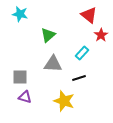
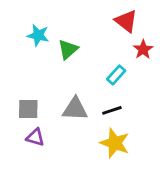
cyan star: (20, 14) -> (38, 35), moved
gray triangle: (53, 64) -> (75, 109), moved
yellow star: (64, 101) -> (115, 143), moved

